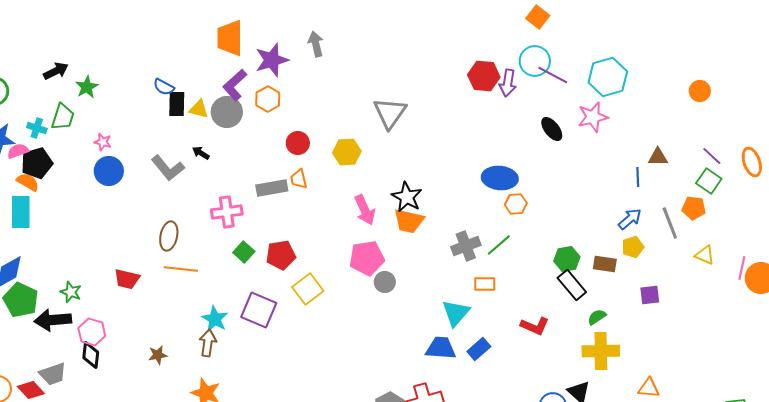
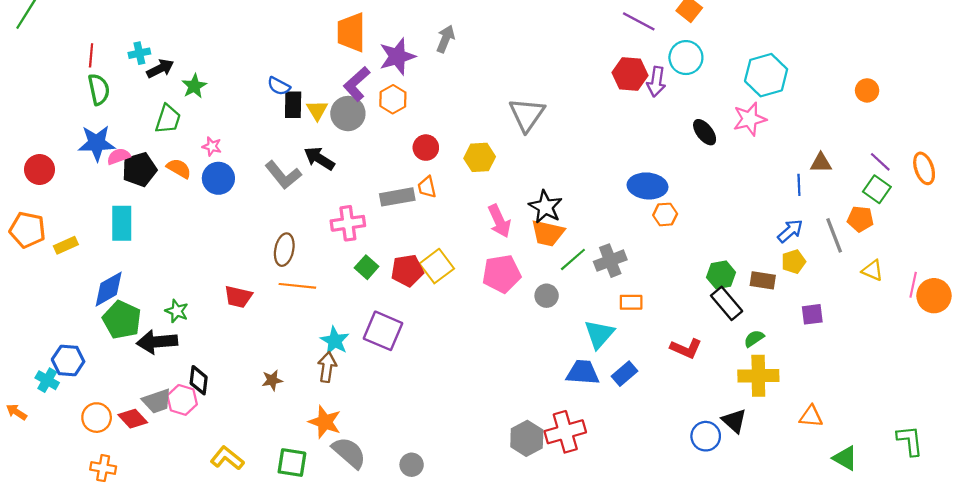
gray arrow: (316, 44) -> (446, 39), turned 35
purple line: (553, 75) -> (639, 21), moved
yellow triangle: (199, 109) -> (317, 110), turned 45
cyan cross: (37, 128) -> (139, 53), moved, turned -30
black arrow: (201, 153) -> (319, 159), size x1.6
orange semicircle: (28, 182) -> (179, 168), moved
green line: (499, 245) -> (573, 259), moved
gray circle: (385, 282) -> (547, 296), moved
yellow square: (308, 289) -> (437, 266), moved
pink hexagon: (92, 332) -> (182, 400), moved

